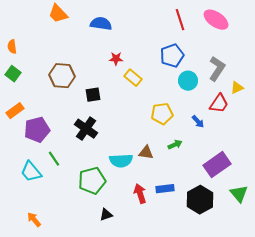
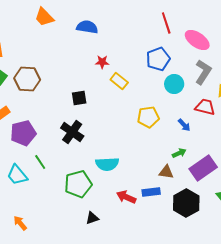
pink ellipse: (216, 20) -> (197, 40), moved
brown hexagon: (62, 76) -> (27, 79), moved
red trapezoid: (219, 104) -> (205, 107), turned -110
green arrow: (175, 145) -> (179, 153), moved
brown triangle: (146, 153) -> (166, 172), moved
red arrow: (140, 194) -> (126, 197), turned -48

